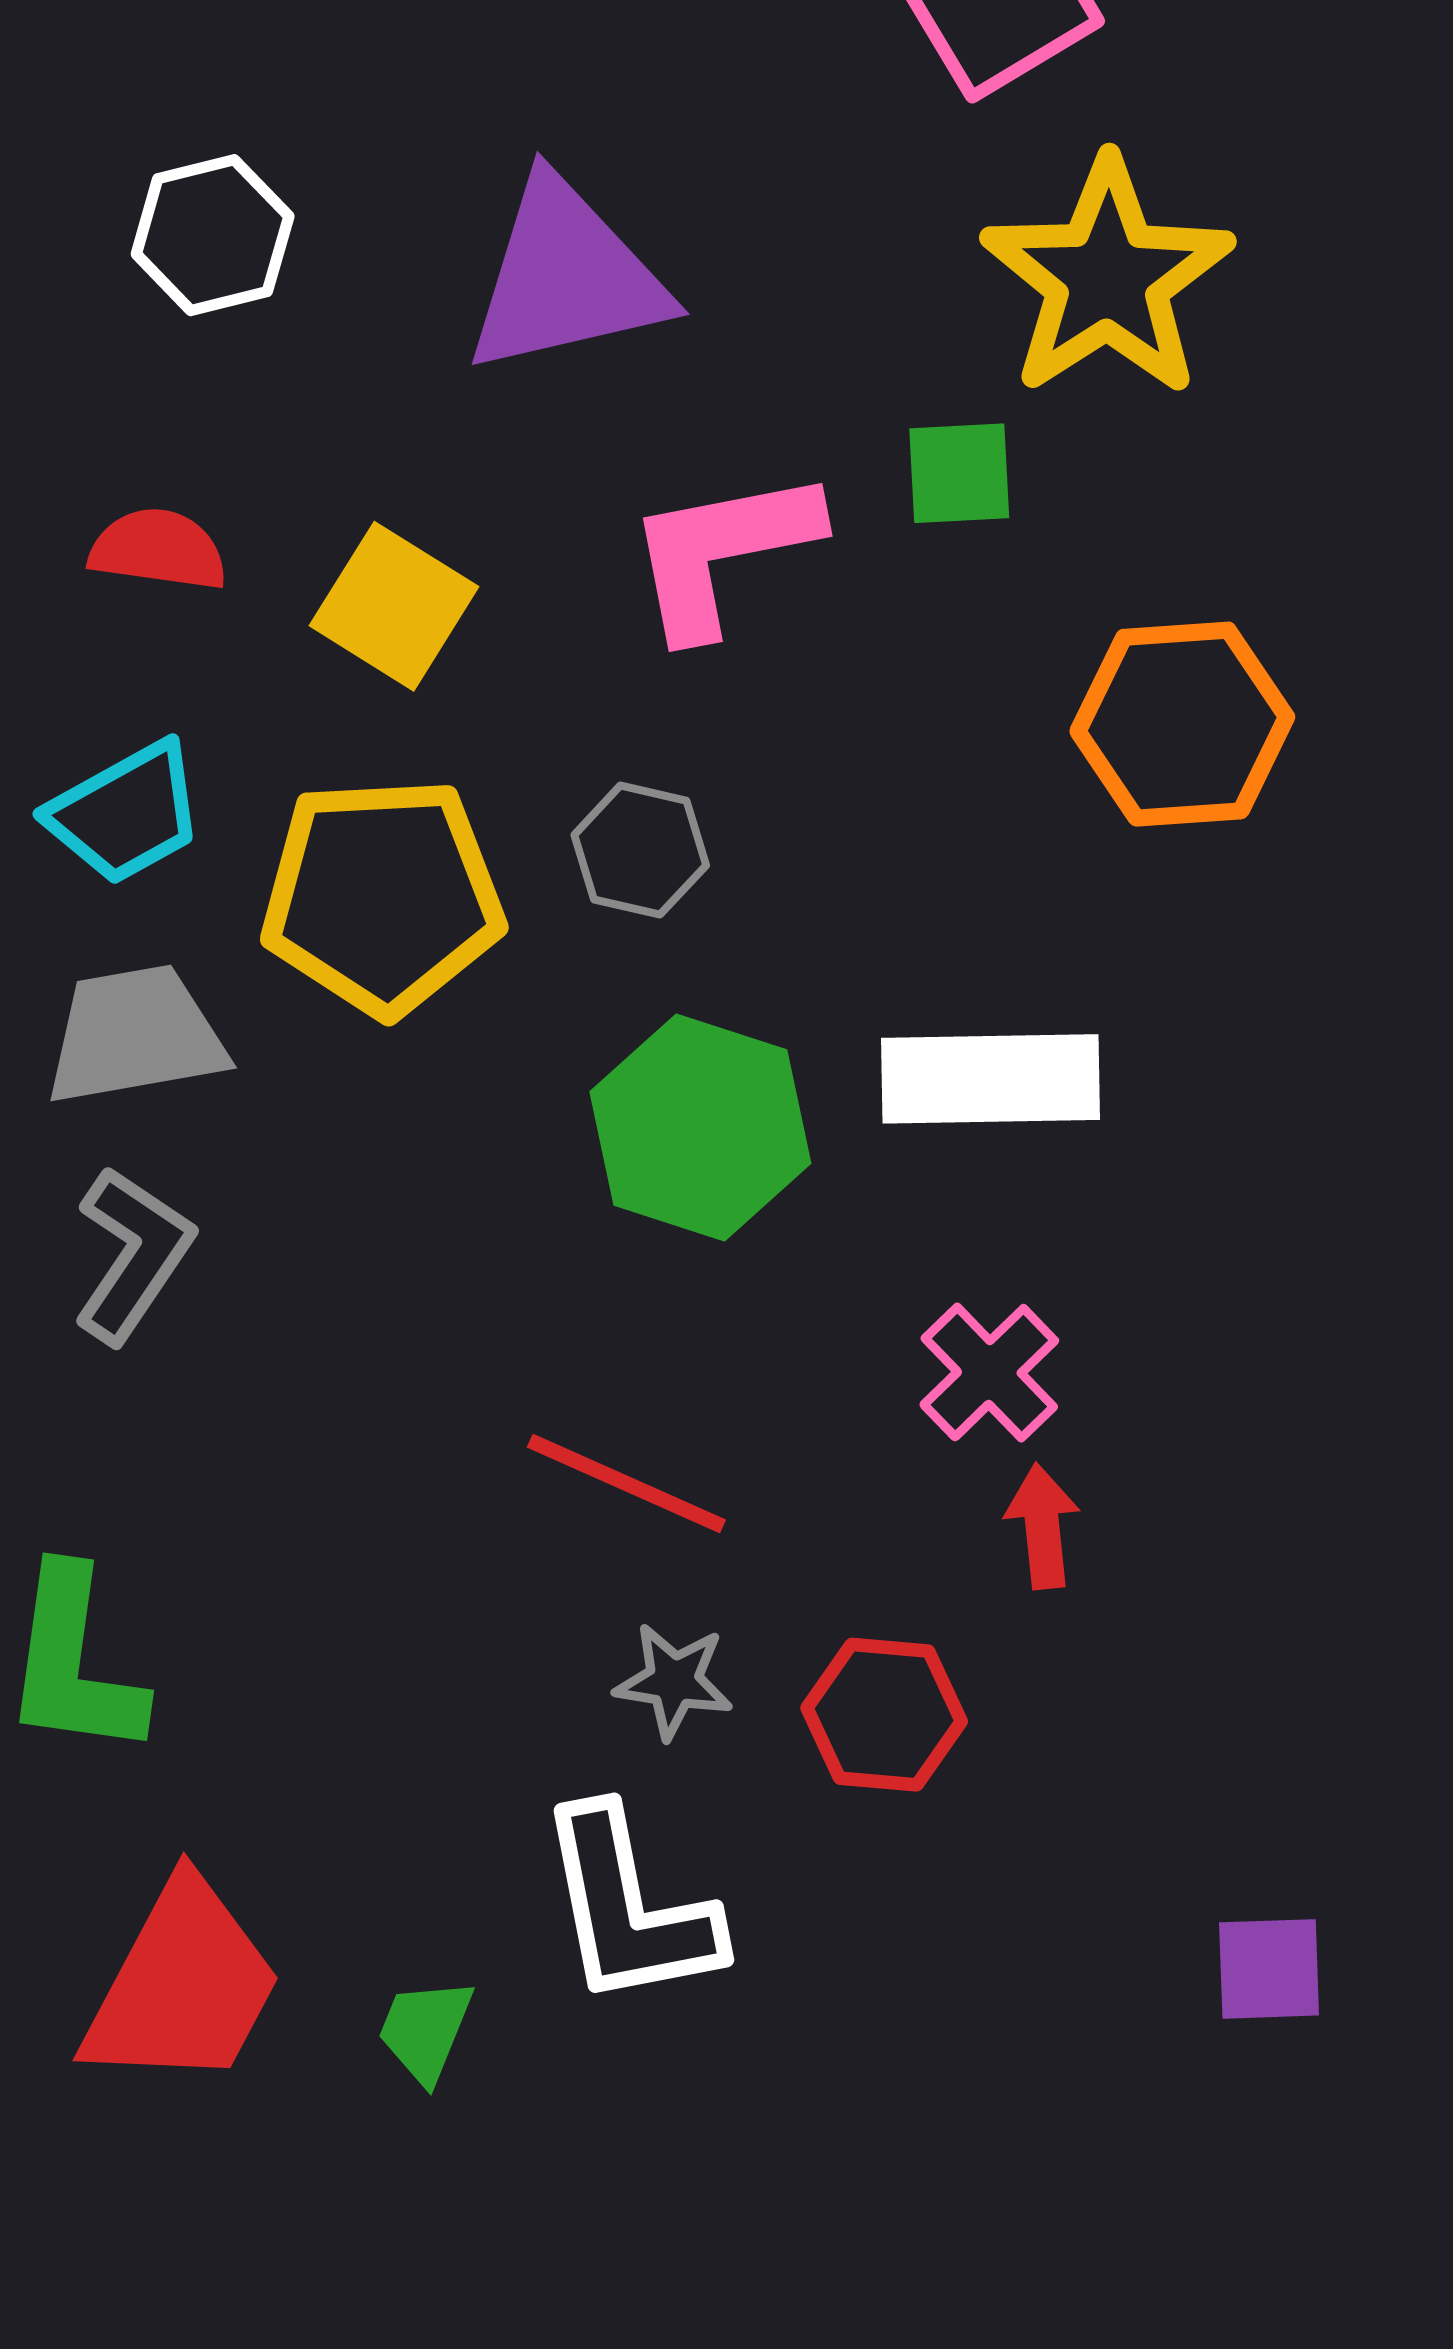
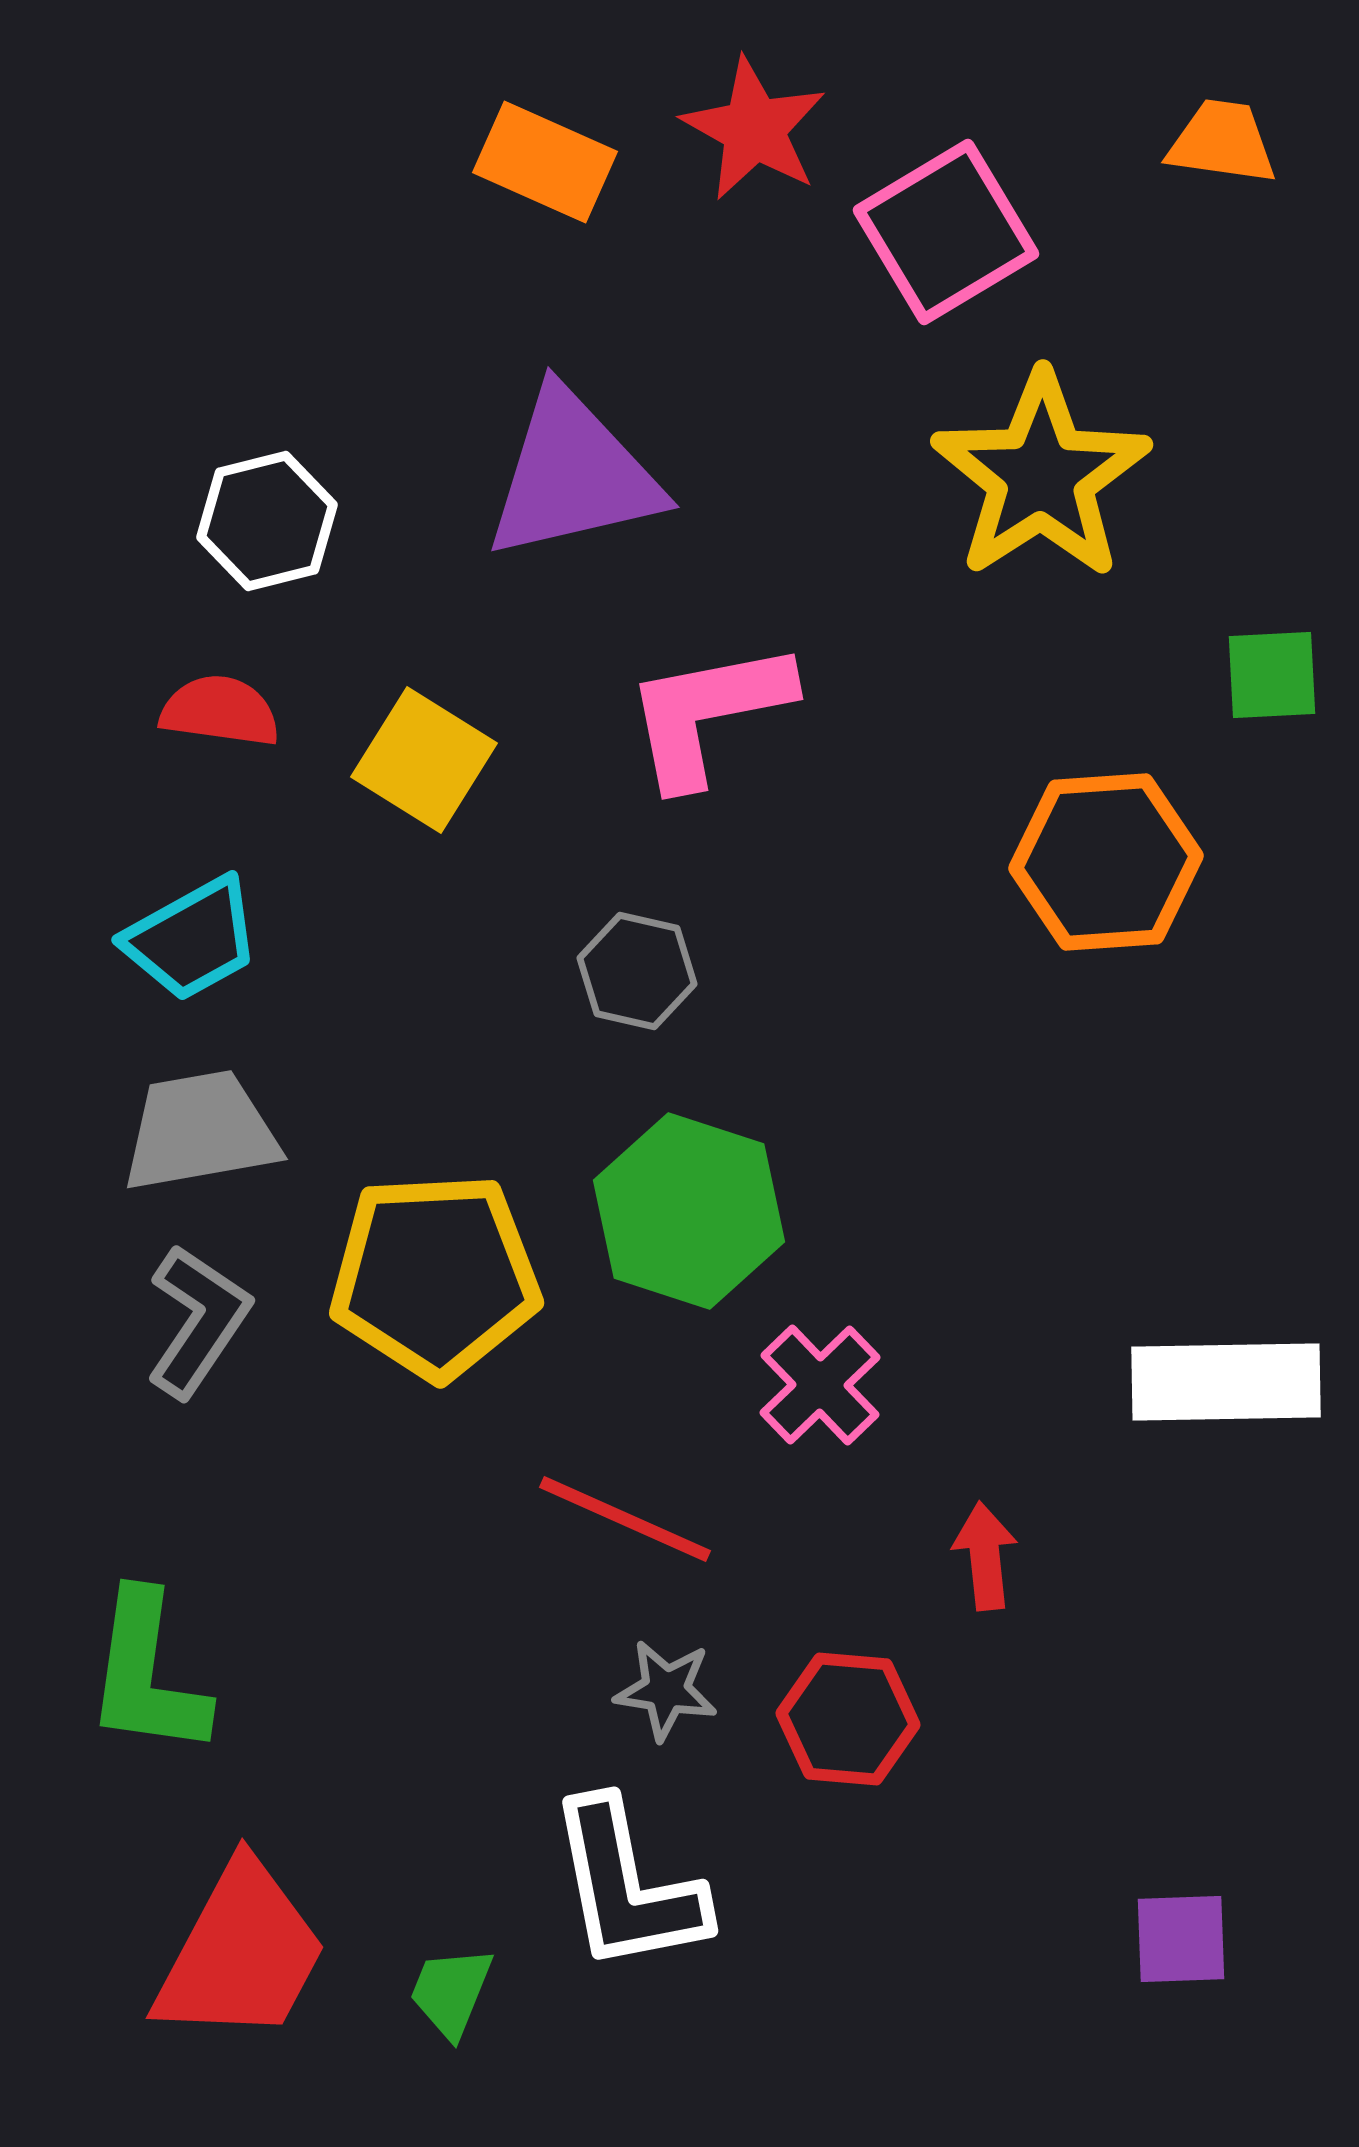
white hexagon: (213, 235) -> (267, 521), moved
green square: (959, 473) -> (1272, 675), moved
yellow pentagon: (382, 896) -> (435, 1276), moved
white rectangle: (990, 1079) -> (1226, 1382), moved
pink cross: (989, 1373) -> (820, 1385), moved

